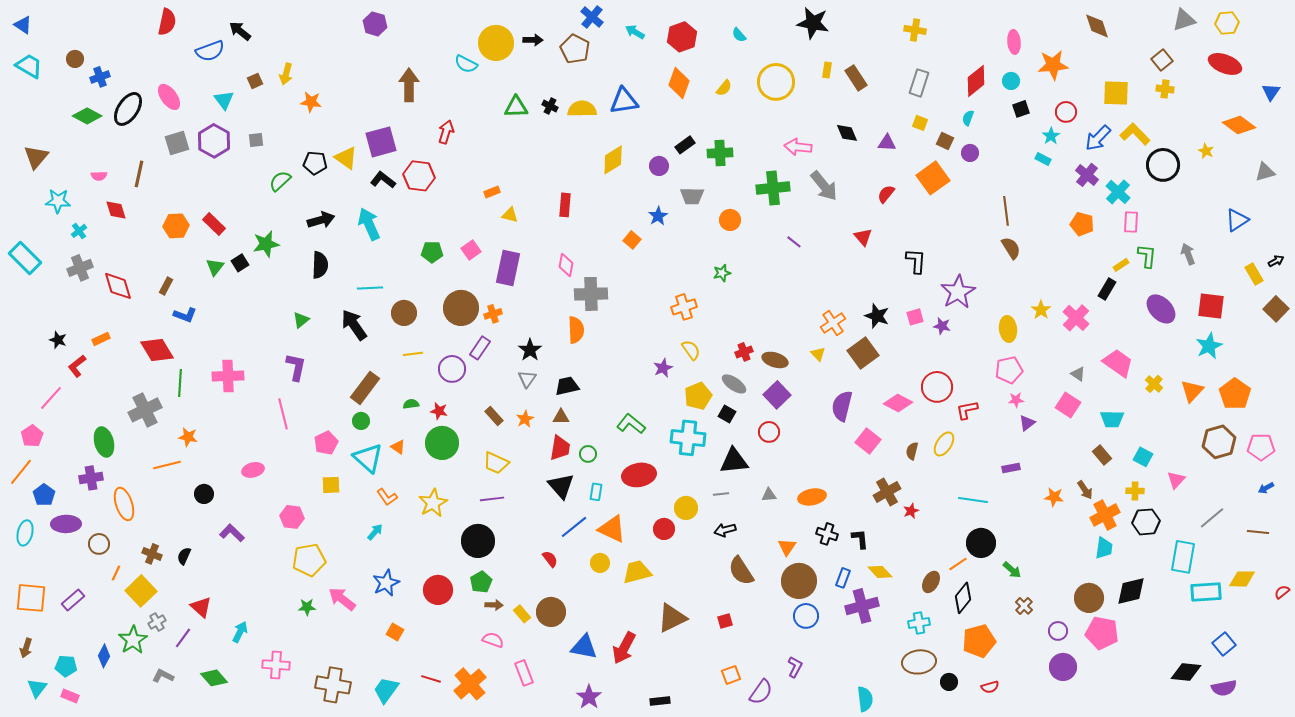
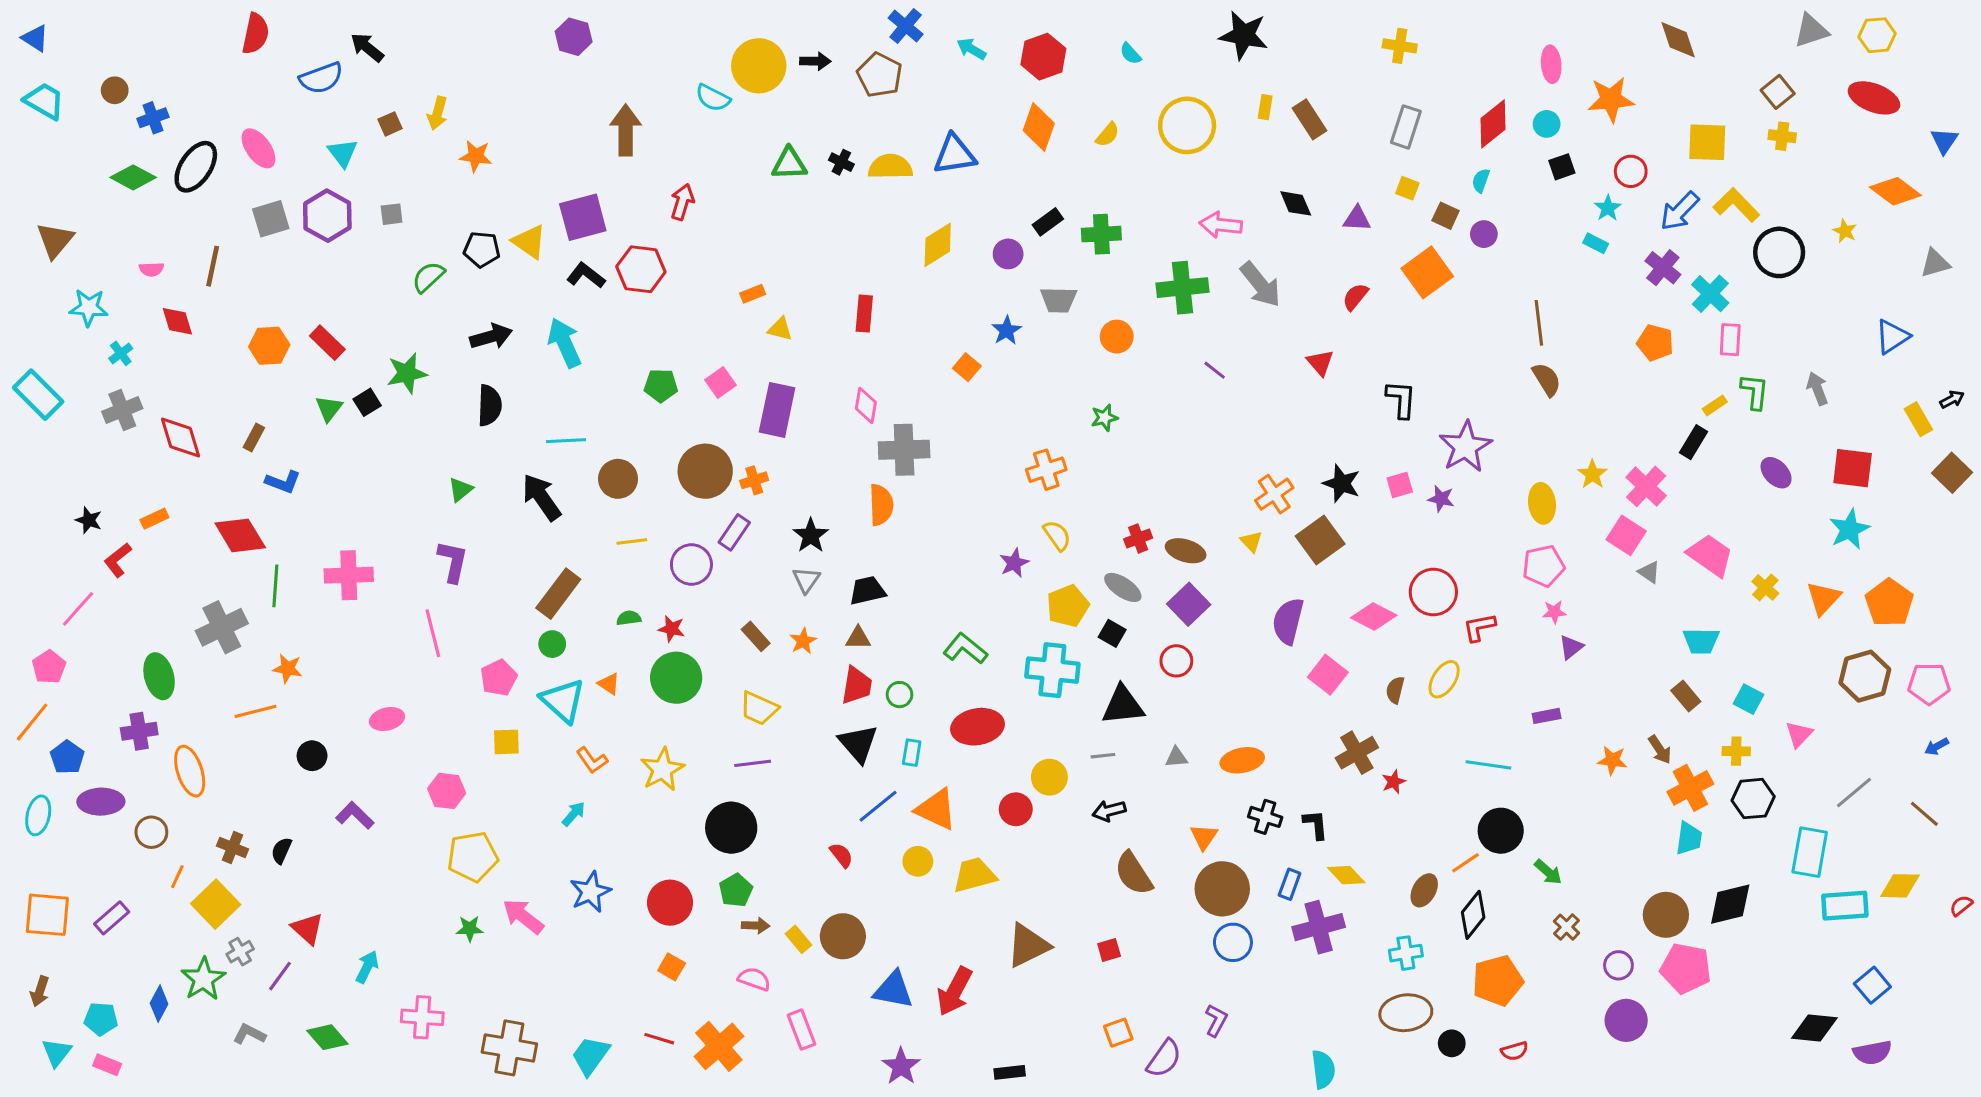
purple ellipse: (1161, 309) -> (1776, 473), size x0.7
pink square: (1068, 405) -> (1626, 535), moved
brown line: (1258, 532) -> (1924, 814), turned 35
orange square: (395, 632) -> (672, 967), moved

